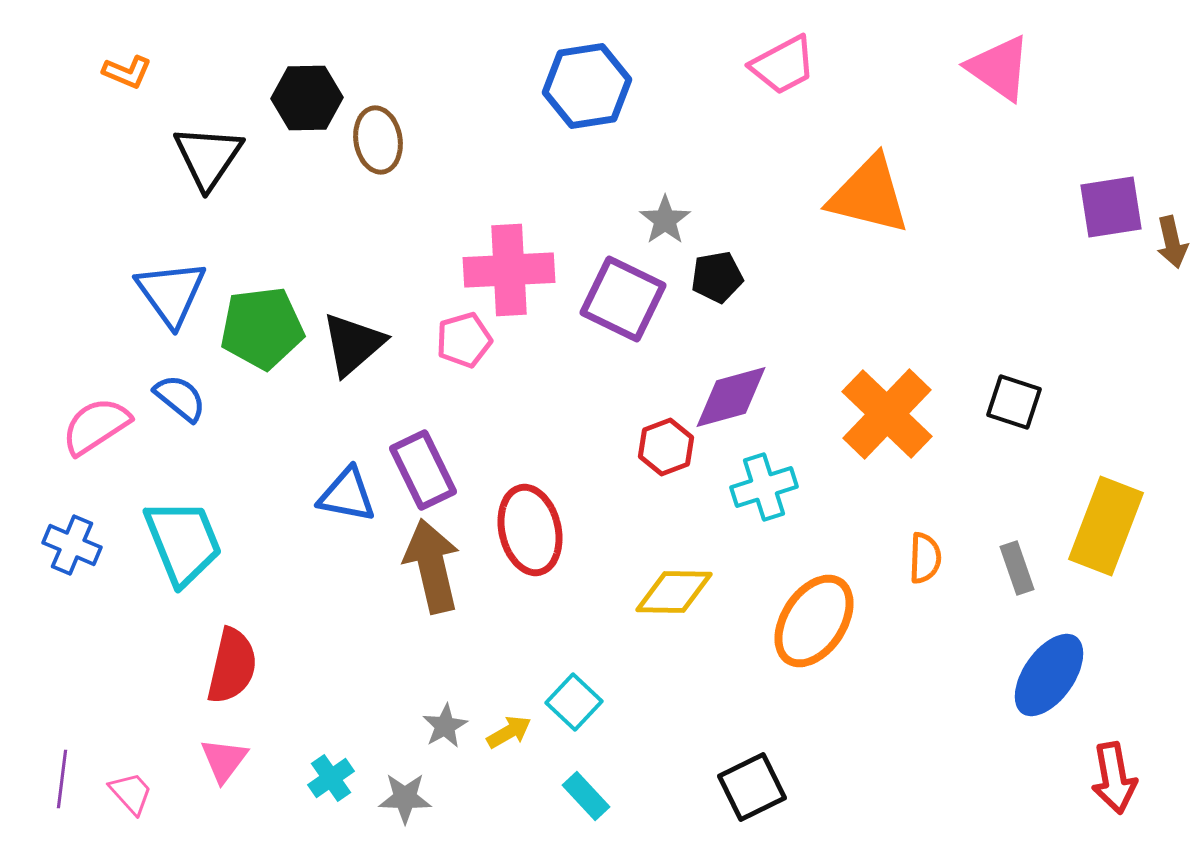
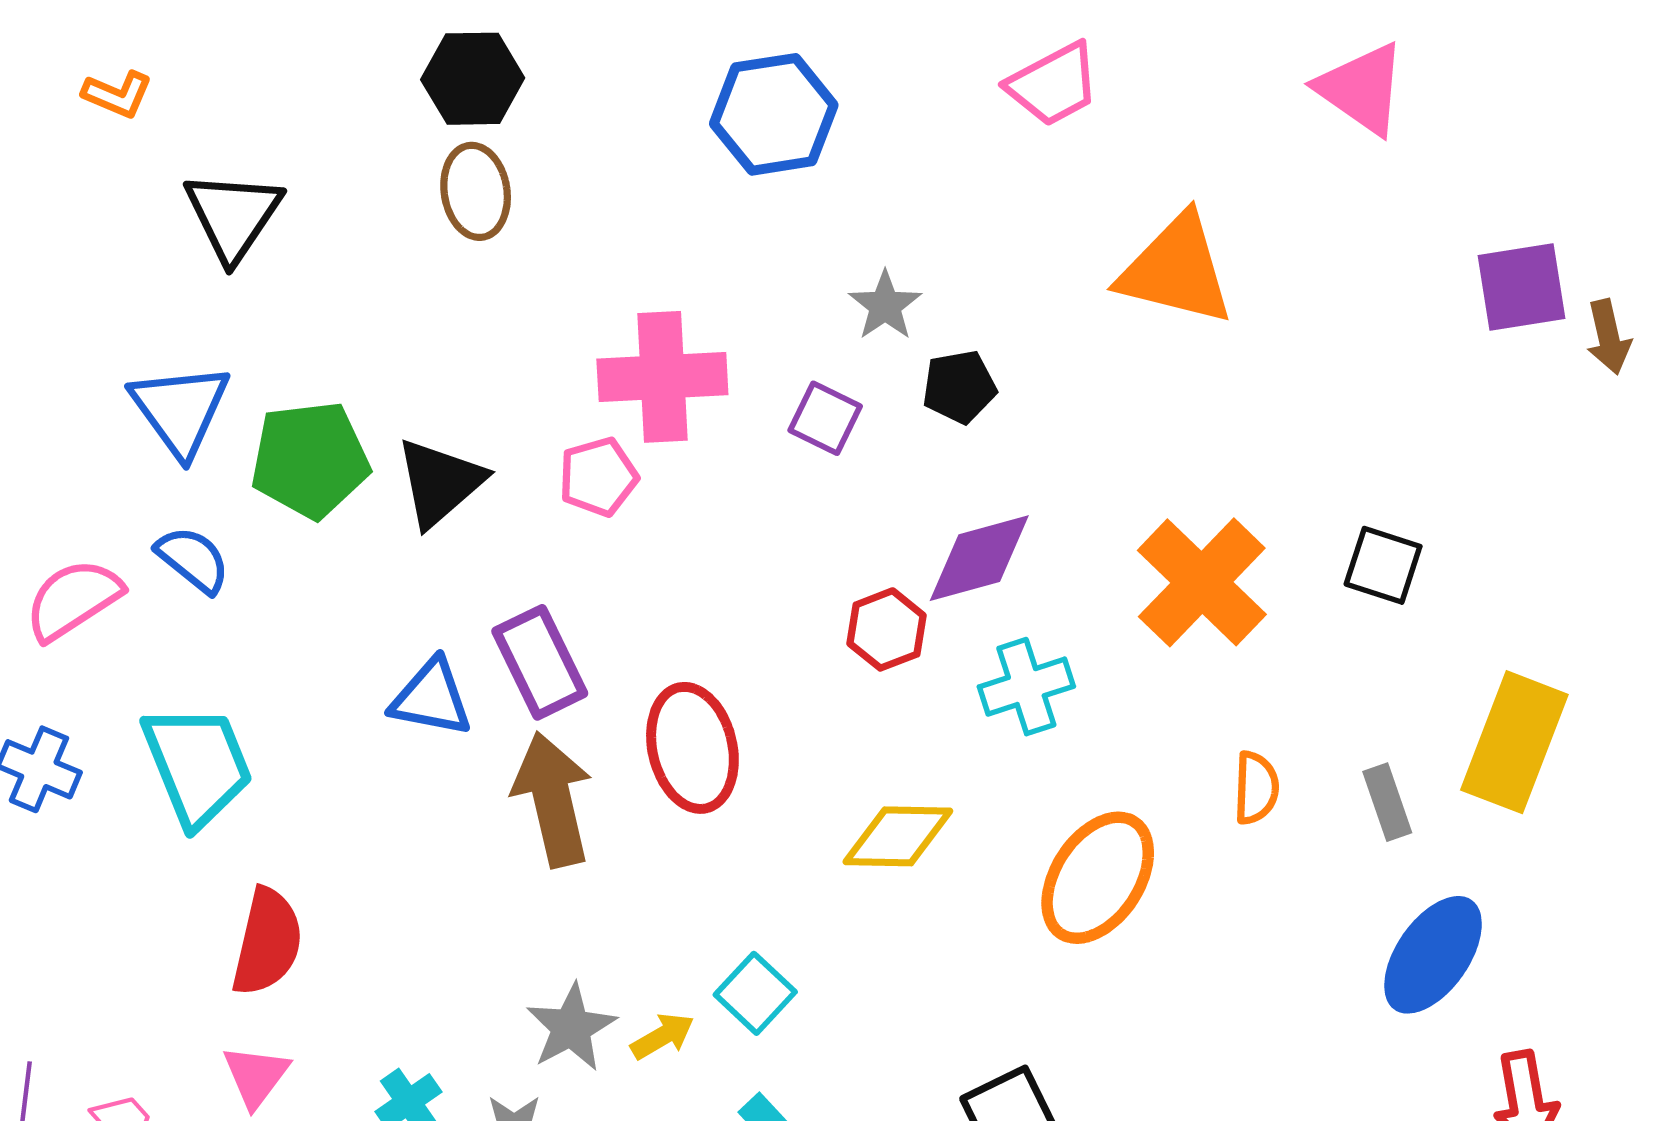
black hexagon: (307, 98) -> (473, 79), moved
purple square: (623, 299) -> (825, 418), size x0.6
gray star: (445, 726) -> (571, 1028), size x1.4

